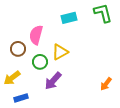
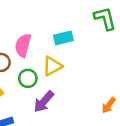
cyan rectangle: (69, 18) -> (63, 38), moved

